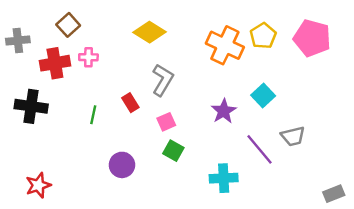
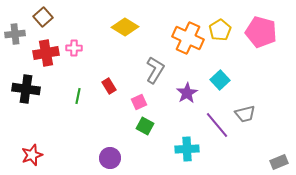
brown square: (68, 25) -> (43, 17), moved
gray L-shape: (163, 80) -> (155, 70), moved
purple circle: (122, 165) -> (110, 158), moved

